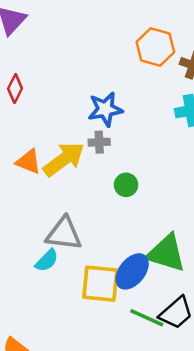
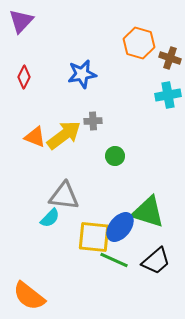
blue star: (105, 109) -> (82, 74), moved
green line: (147, 318) -> (114, 260), moved

